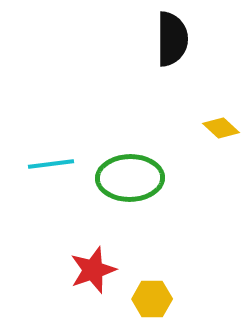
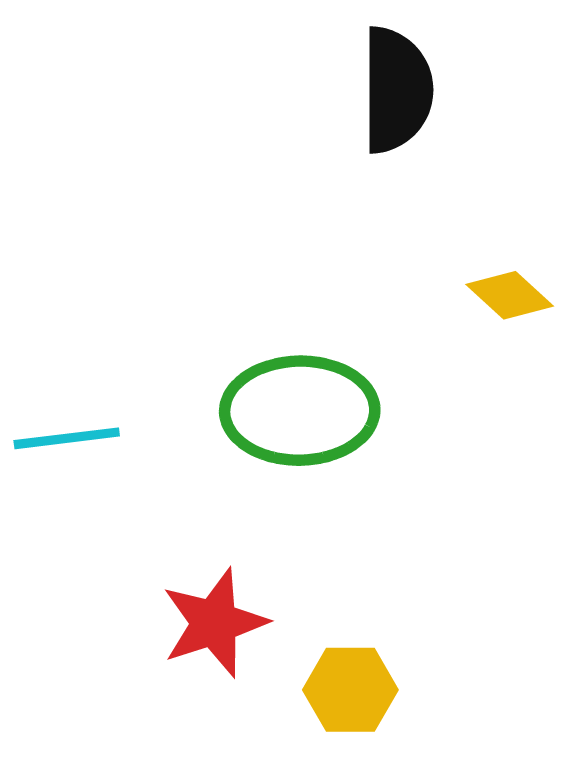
cyan line: (51, 164) -> (67, 438), moved

